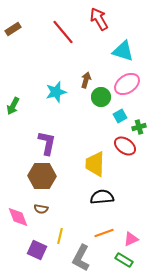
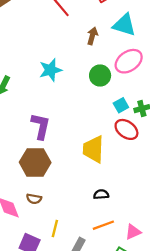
brown arrow: (86, 80) -> (92, 36), moved
cyan square: (120, 116) -> (121, 105), moved
black semicircle: (102, 197) -> (101, 194), moved, size x0.6

